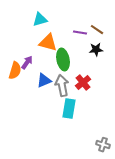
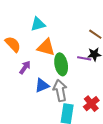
purple line: (80, 33) -> (84, 58), moved
orange semicircle: (15, 71) -> (13, 44), moved, turned -60
red cross: (83, 83) -> (91, 104), moved

